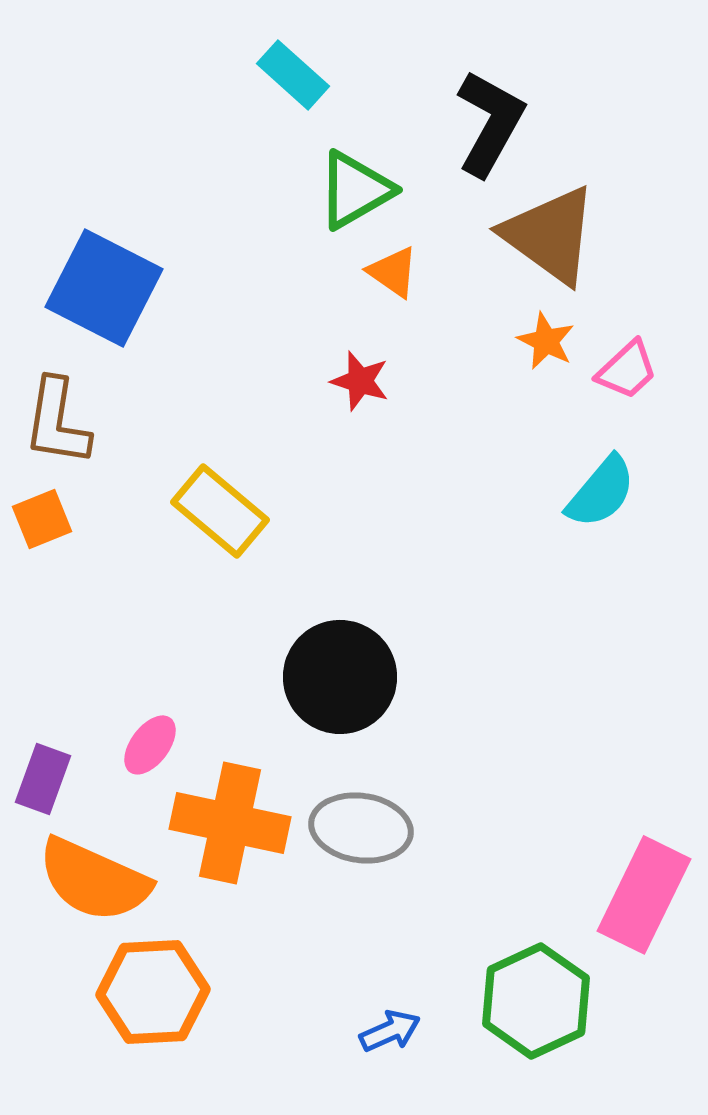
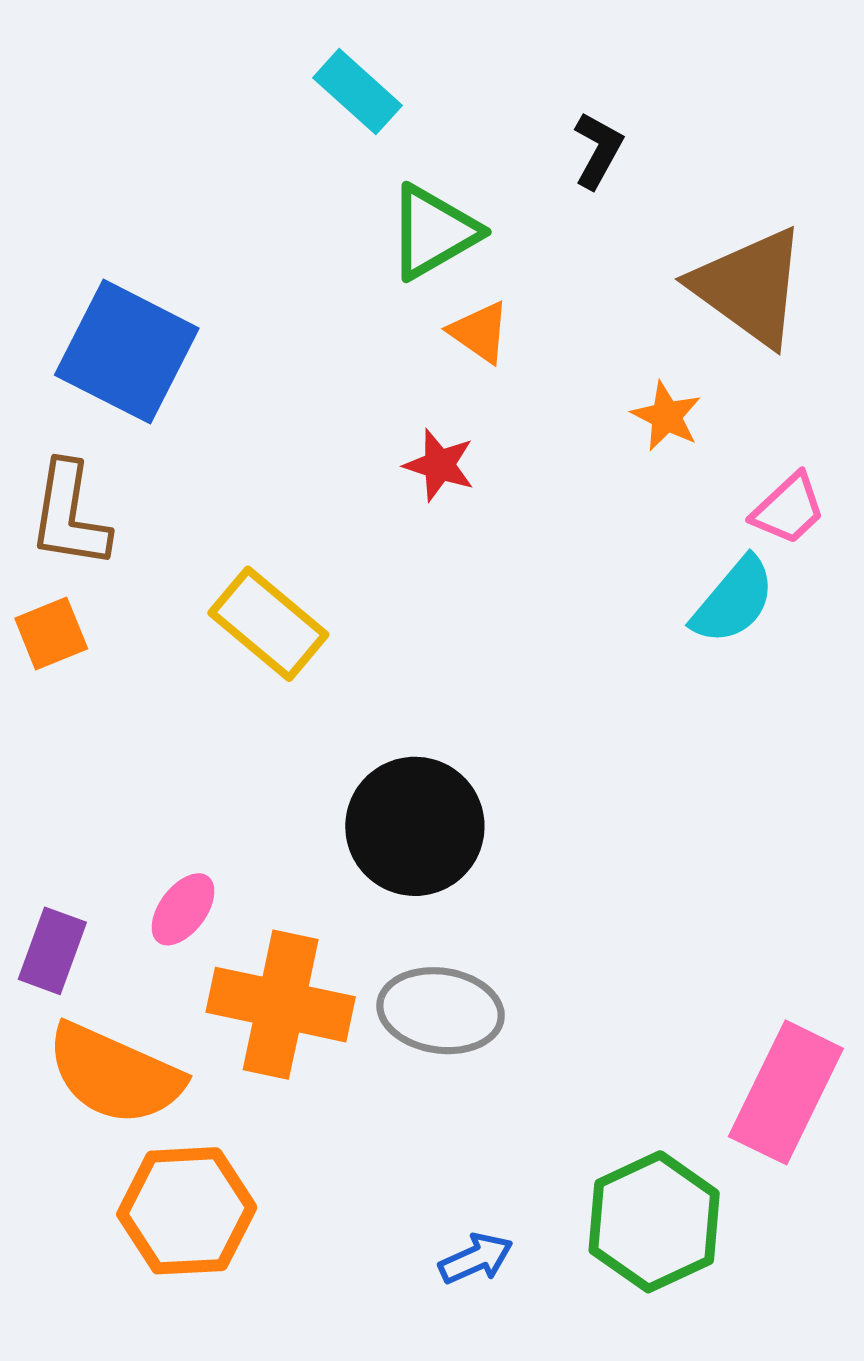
black L-shape: (490, 123) -> (598, 150), size x0.6
brown triangle: (550, 235) -> (749, 287), moved
pink trapezoid: (627, 370) -> (788, 509), moved

